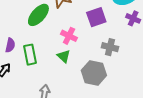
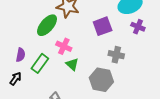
pink cross: (69, 36) -> (64, 46), moved
green rectangle: (30, 55) -> (40, 63), turned 48

